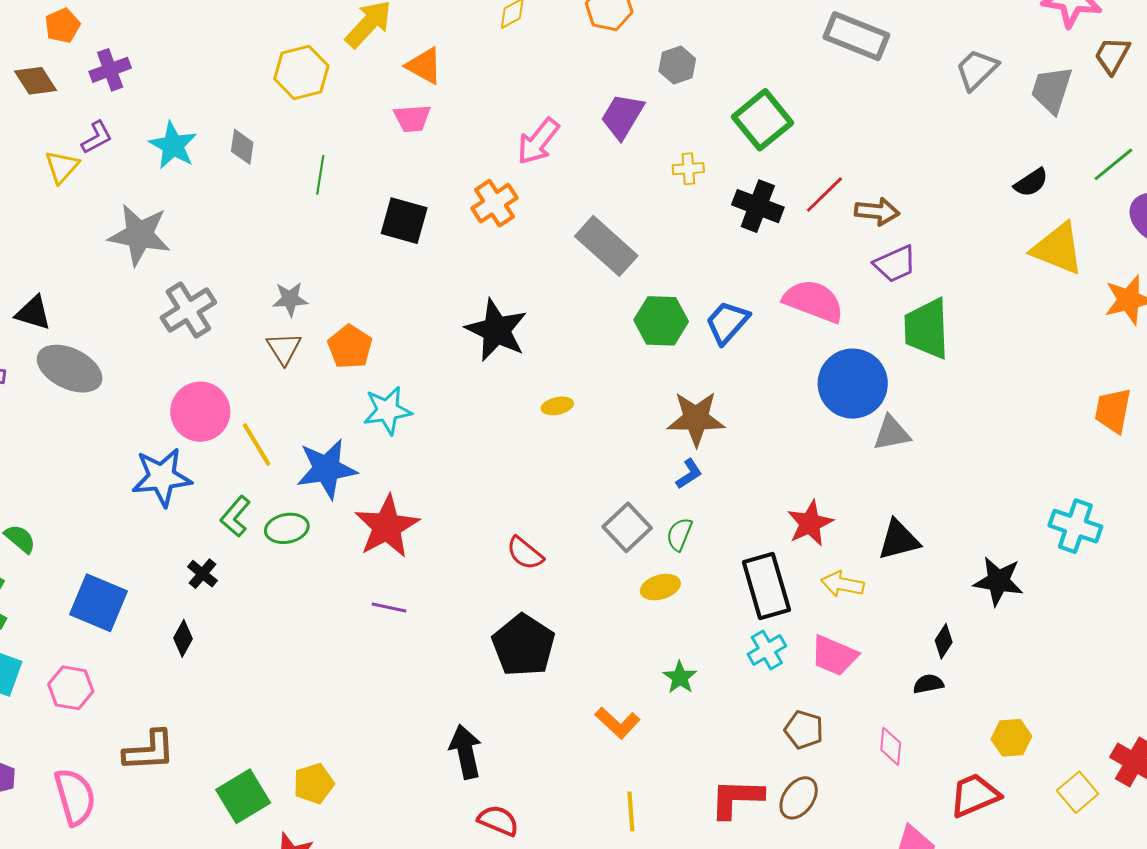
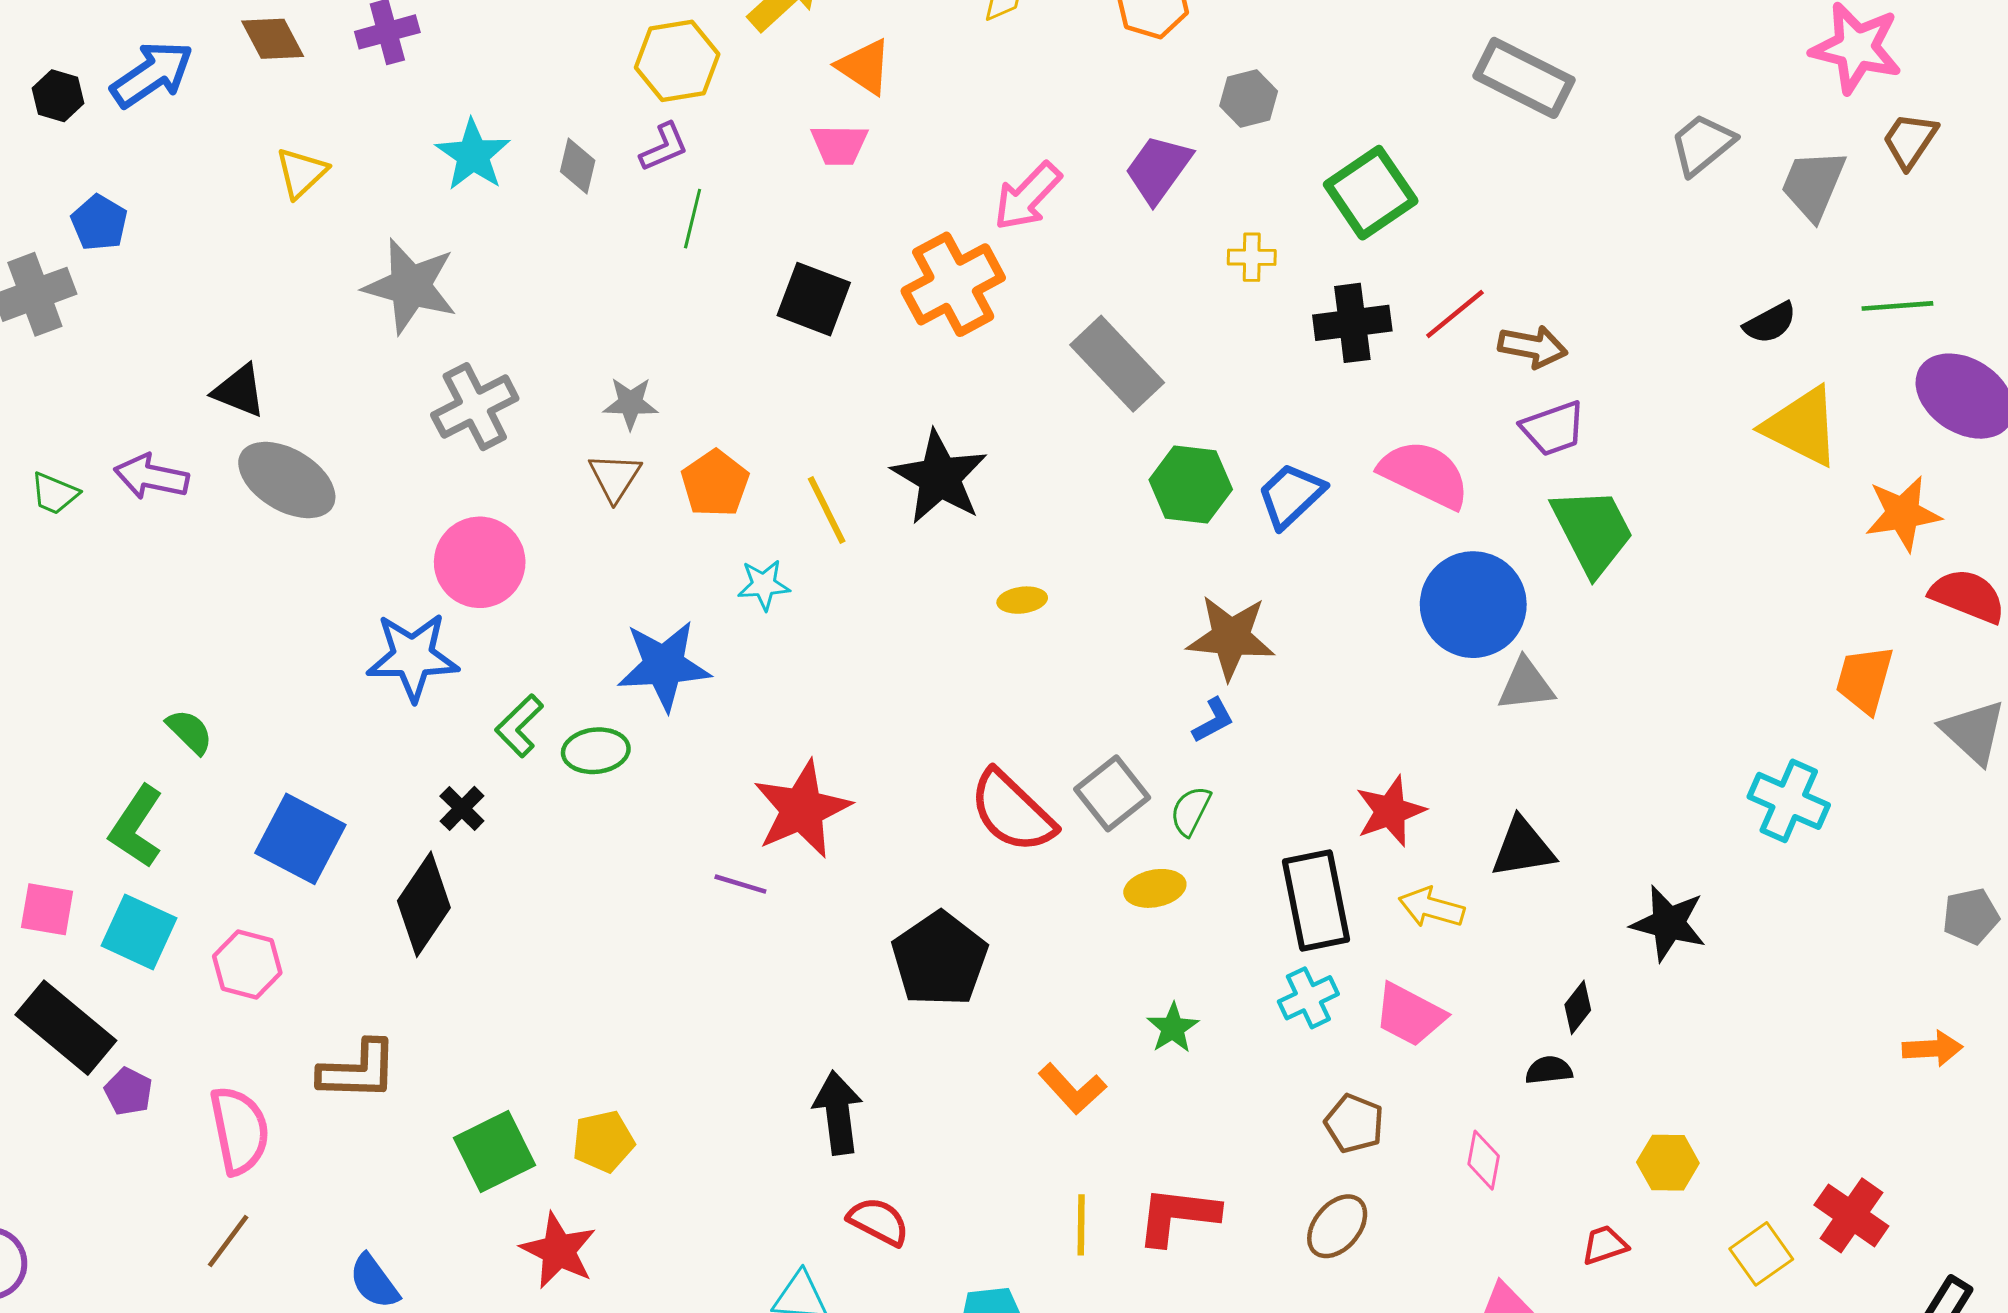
purple L-shape: (97, 137) -> (664, 147), moved
green line: (1113, 164) -> (1897, 306), turned 30
orange cross: (495, 203) -> (953, 284), size x1.4
black cross: (758, 206) -> (1352, 323), turned -33
green trapezoid: (927, 329) -> (1593, 531), turned 150
cyan star: (387, 410) -> (764, 585), size x0.7
yellow line: (257, 444) -> (827, 510), moved
cyan cross: (1075, 526) -> (1789, 801), moved
red star: (387, 527) -> (802, 809), moved
red semicircle: (525, 553) -> (1012, 812), moved, size x1.6
black diamond: (183, 638) -> (424, 904), size x1.8
red trapezoid: (975, 795) -> (1605, 1245), size x0.6
red L-shape: (737, 798) -> (1178, 1216), moved

